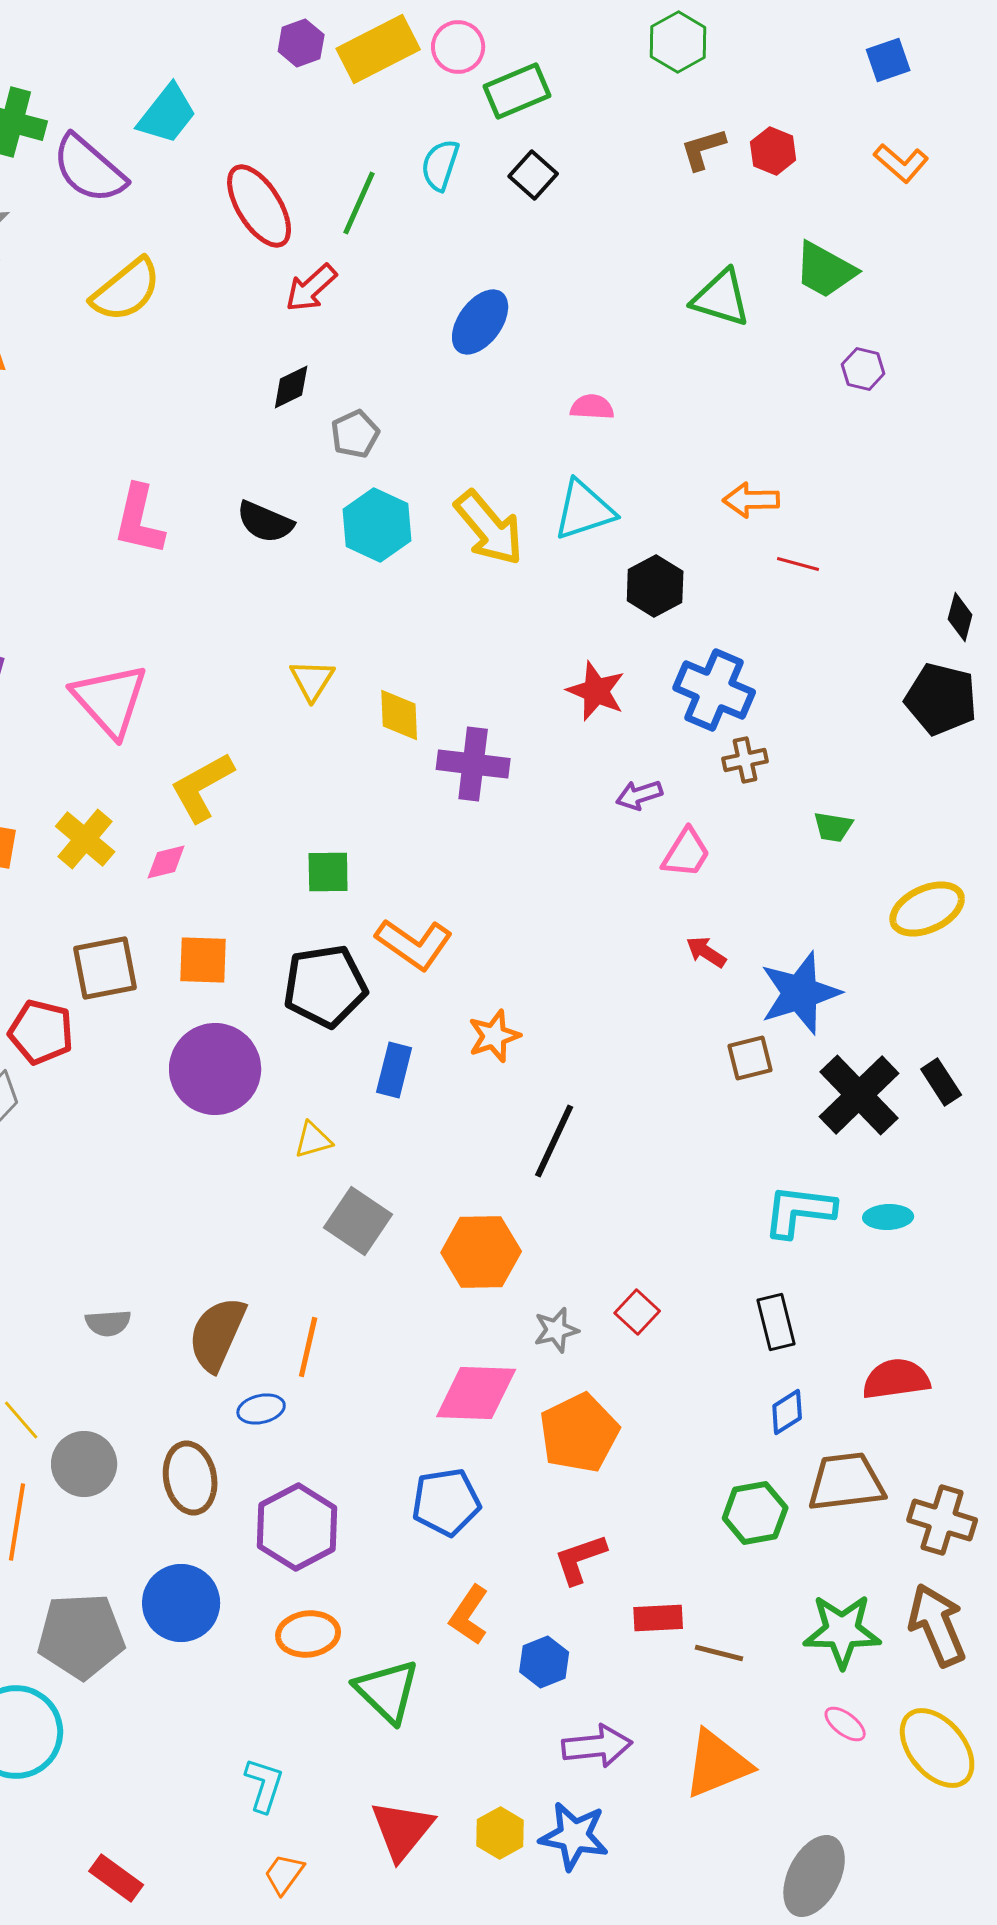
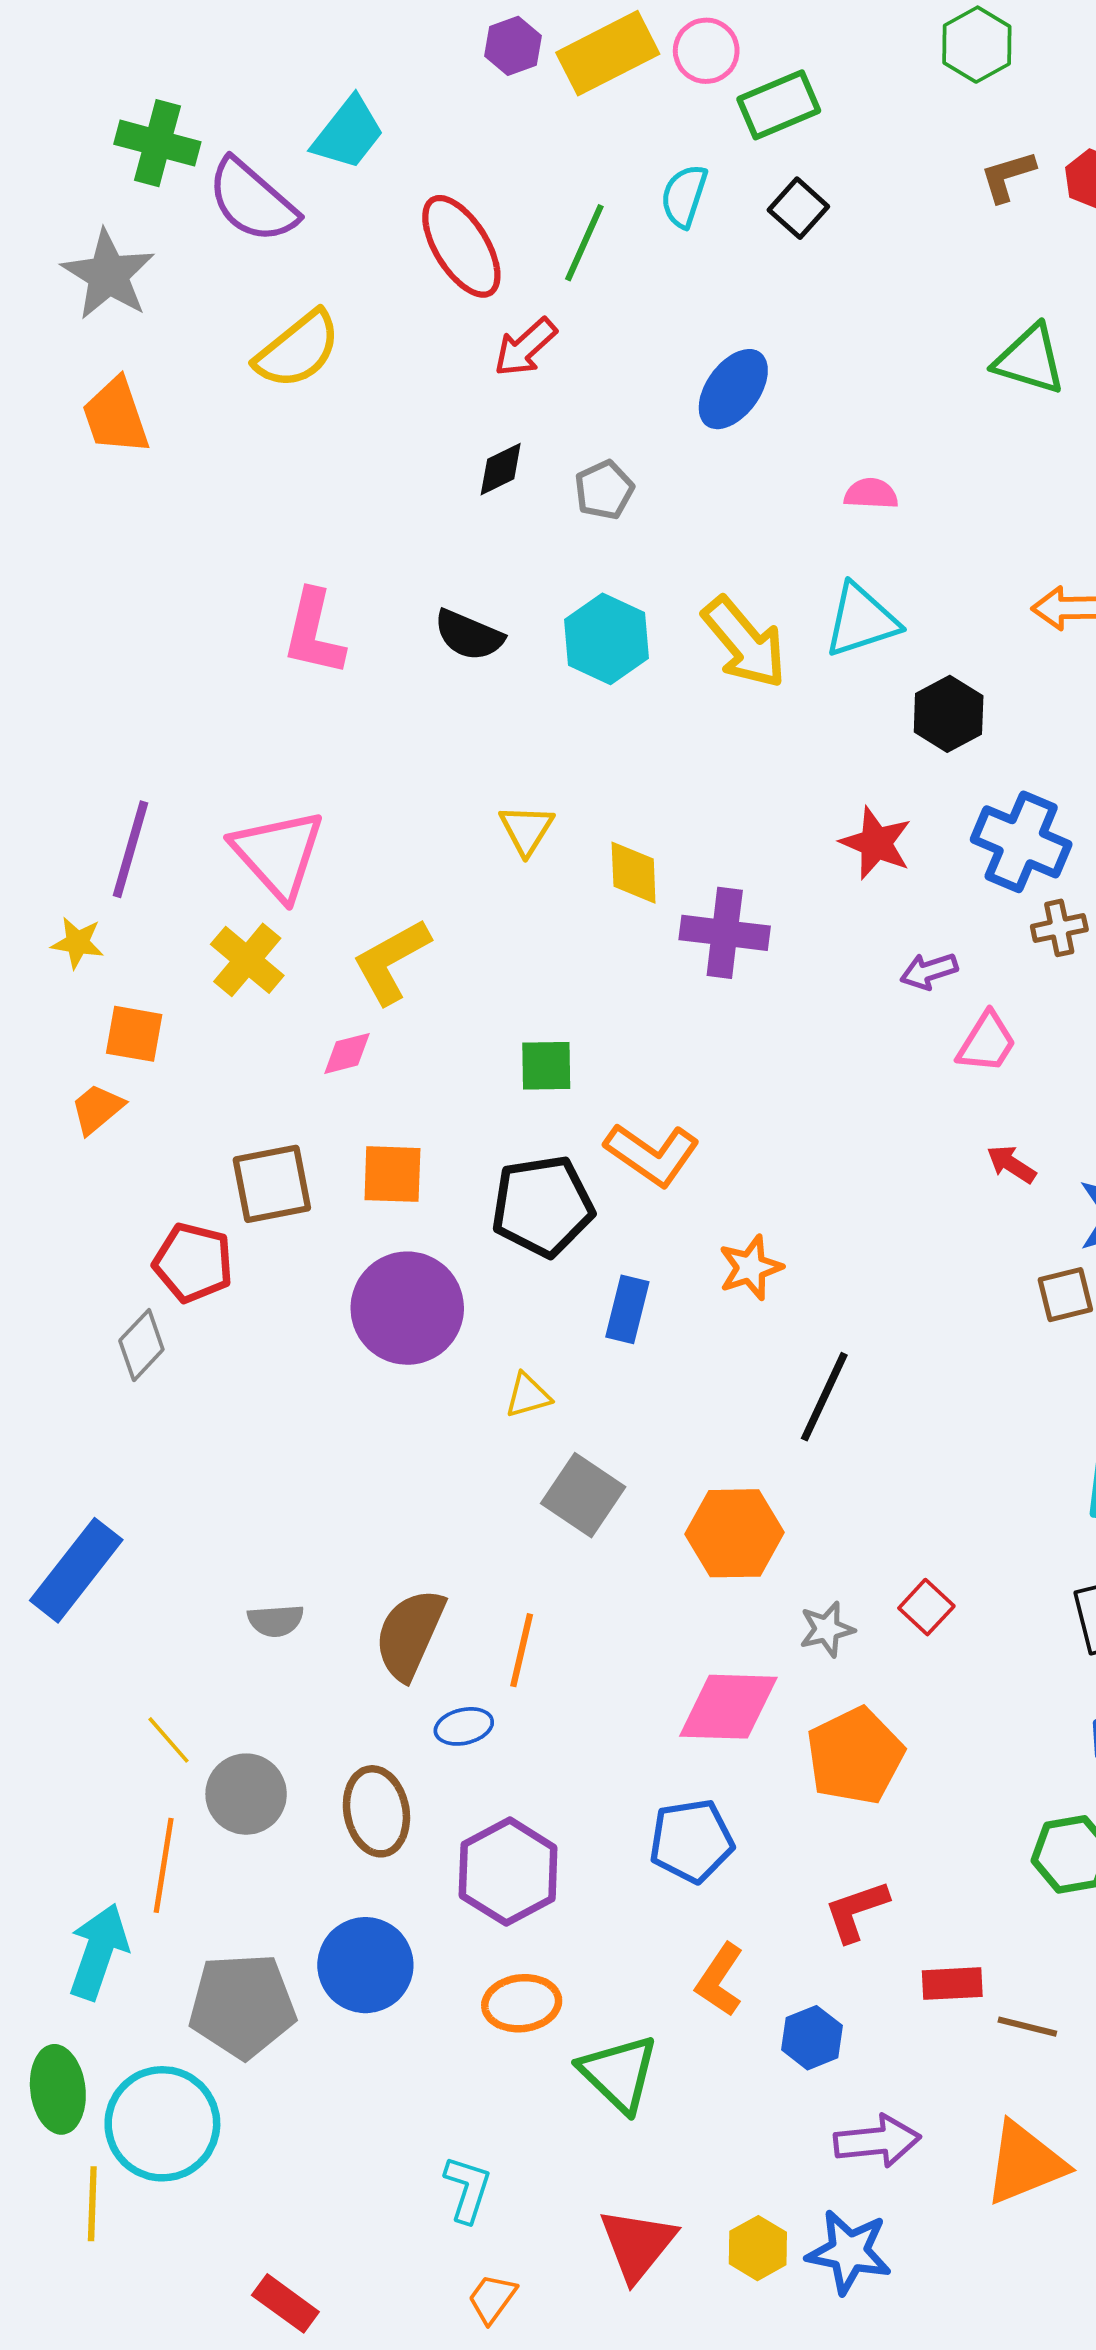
gray pentagon: (355, 434) -> (604, 490), moved
yellow cross: (85, 839) -> (247, 960), moved

